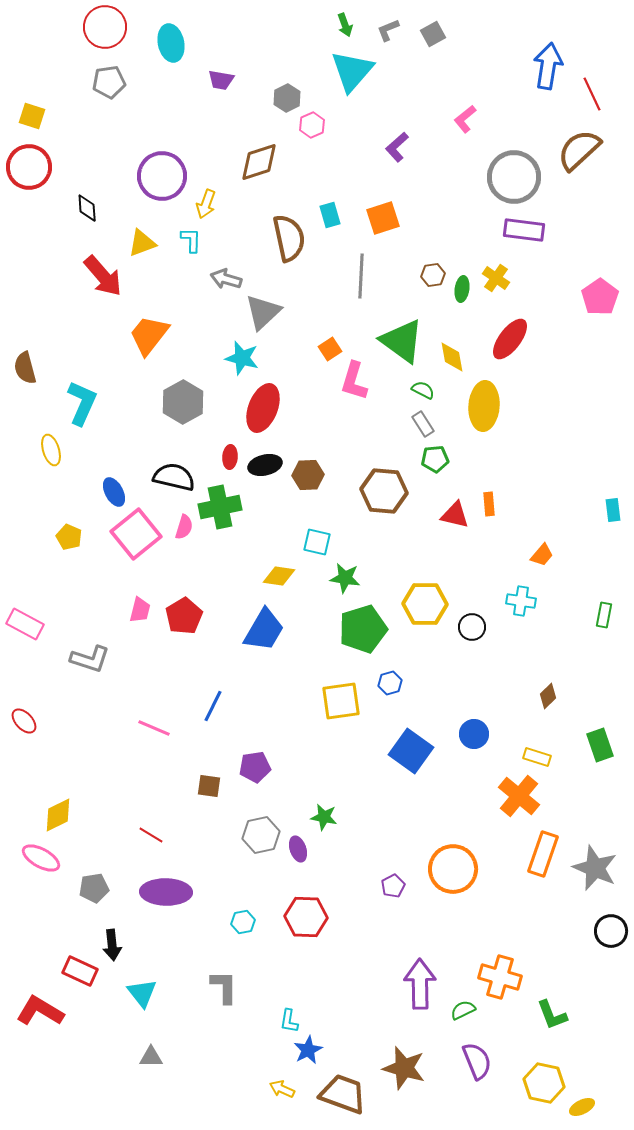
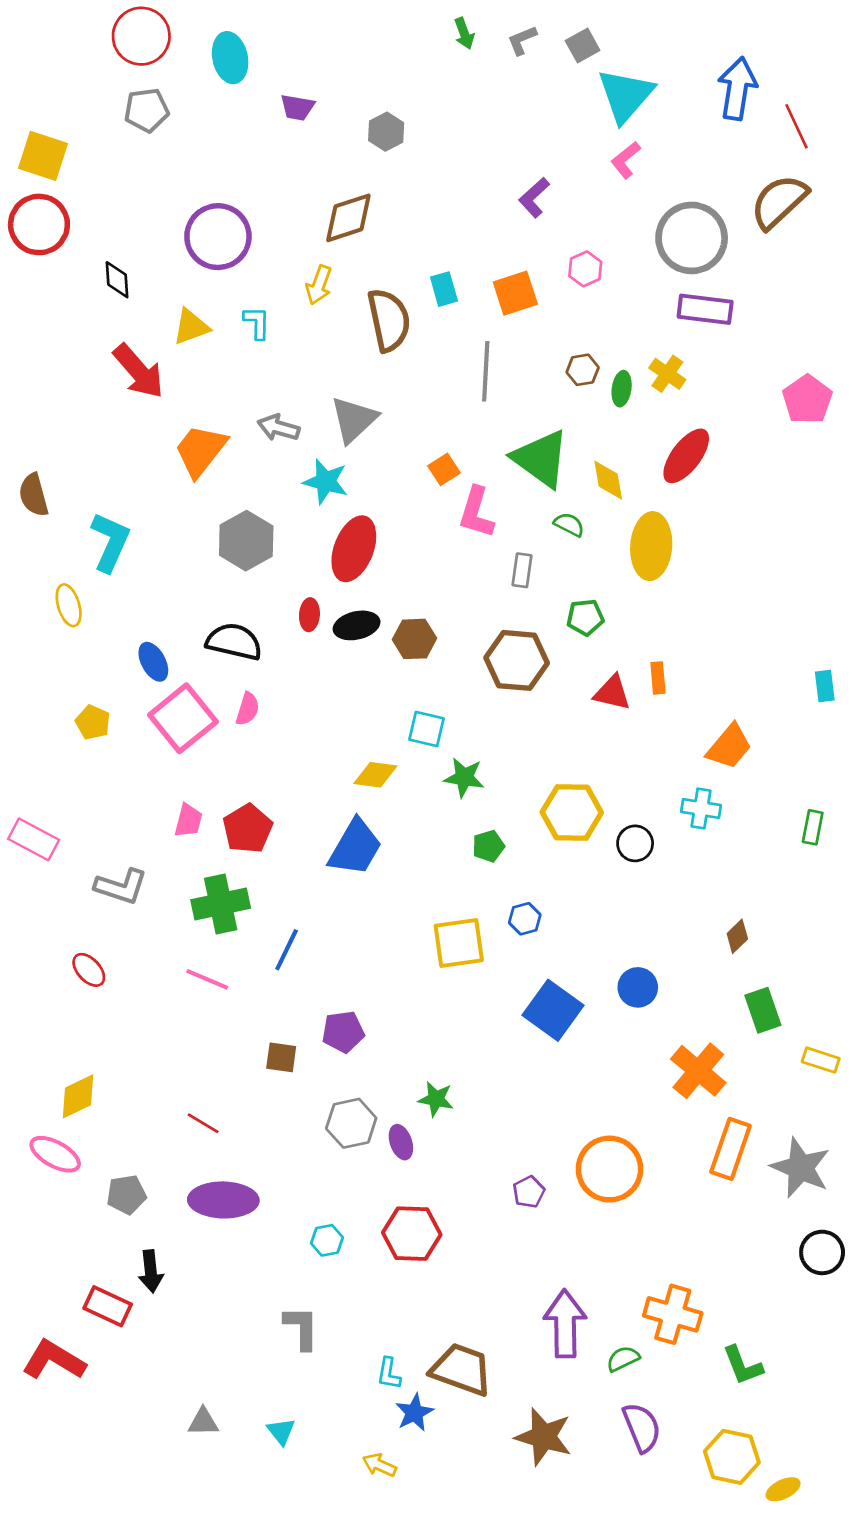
cyan triangle: (352, 71) -> (626, 95), moved
yellow square: (32, 116) -> (43, 156), size x1.4
pink hexagon: (312, 125) -> (585, 269), moved
yellow arrow: (206, 204) -> (319, 285), moved
gray arrow: (226, 279) -> (278, 428), moved
gray rectangle: (423, 424) -> (522, 570), moved, turned 40
green cross: (220, 507) -> (221, 904), moved
orange trapezoid: (542, 555) -> (729, 747), size x1.5
green pentagon: (363, 629) -> (488, 846), size x0.5
red ellipse: (24, 721) -> (89, 970), moved
green rectangle: (600, 745) -> (763, 1010), moved
yellow rectangle: (537, 757) -> (821, 1060), moved
cyan triangle: (142, 993) -> (281, 1431), moved, size x0.7
brown trapezoid: (343, 1094) -> (461, 1370), moved

